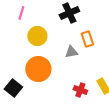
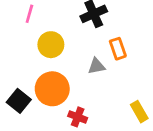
black square: (13, 88) -> (19, 101), moved
red cross: (80, 90) -> (78, 117), moved

